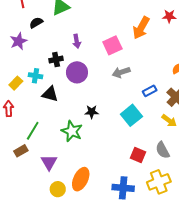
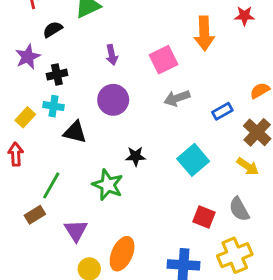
orange arrow: (141, 28) -> (204, 33), turned -30
black cross: (56, 60) -> (57, 75), moved
blue rectangle: (150, 91) -> (222, 111), moved

